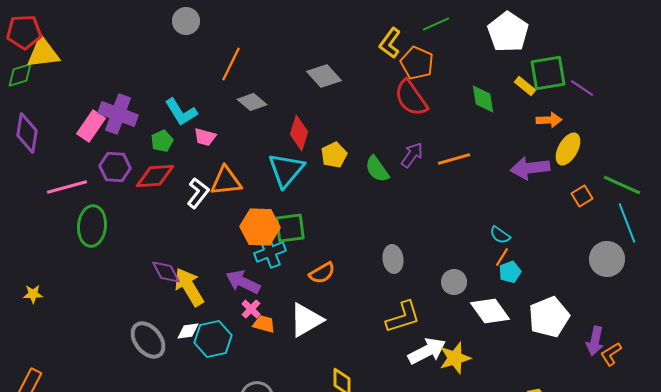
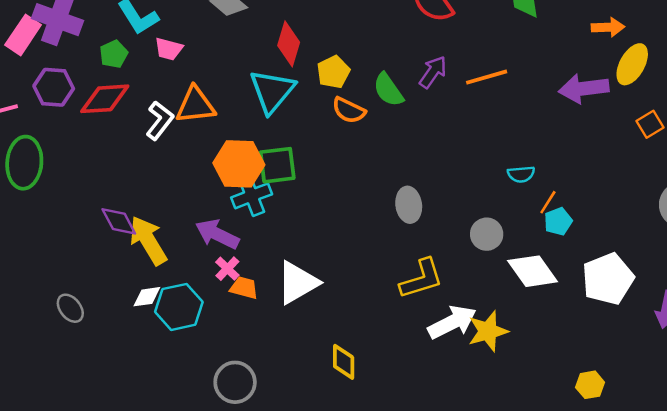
cyan semicircle: (500, 235) -> (521, 174), moved, turned -40
orange semicircle: (322, 273) -> (349, 110), moved, turned 56
gray ellipse: (148, 340) -> (70, 308), moved, size x0.6

